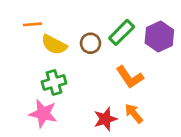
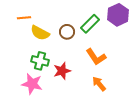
purple hexagon: (159, 36) -> (118, 15), moved
green cross: (54, 82) -> (40, 61), turned 30
red star: (105, 119) -> (62, 71), moved

